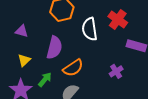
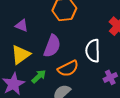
white semicircle: (90, 29) -> (93, 51), moved
yellow triangle: (24, 60) -> (21, 55), size x1.5

